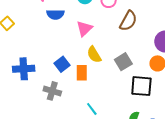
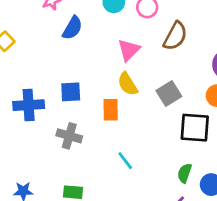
blue semicircle: (55, 14) -> (72, 28), turned -60
pink triangle: (84, 29) -> (129, 50), moved
blue square: (62, 64) -> (71, 92), moved, turned 35

